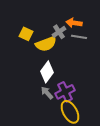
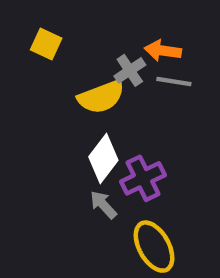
yellow square: (26, 34) -> (46, 44), moved
purple cross: (65, 92) -> (143, 178), moved

